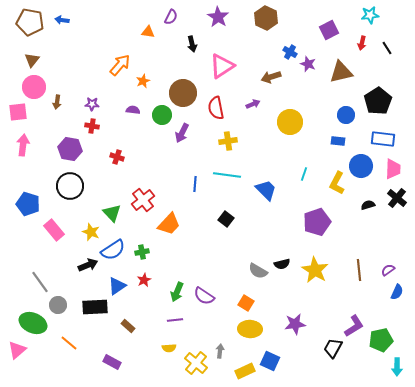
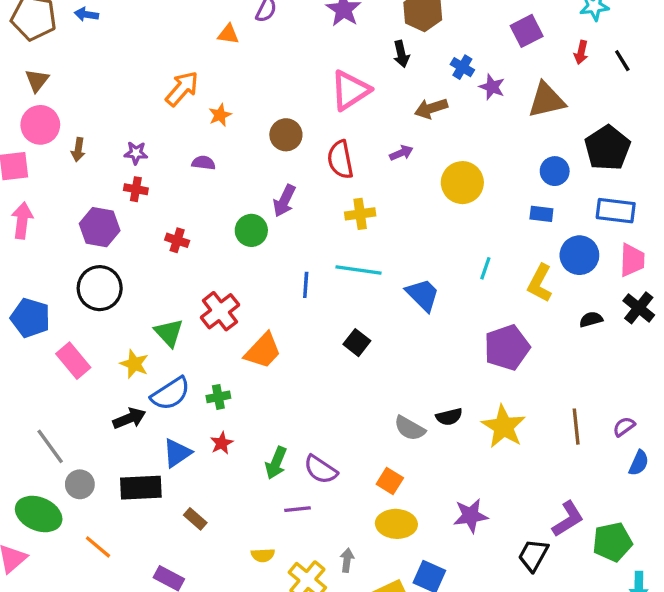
black arrow: (192, 44) -> (401, 54), moved
brown circle: (183, 93) -> (286, 135), size x0.7
green circle: (162, 115) -> (251, 230), moved
purple line: (175, 320) -> (297, 509), moved

